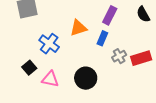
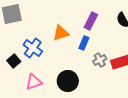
black square: (29, 68) -> (14, 61), moved
pink triangle: (50, 79) -> (34, 82), turned -30

